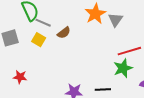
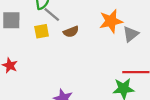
yellow square: (39, 40) -> (42, 31), turned 32

